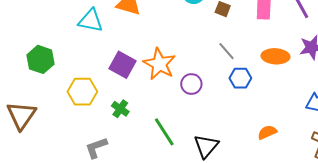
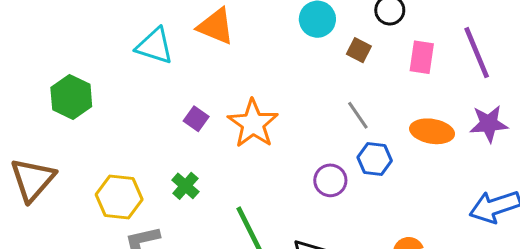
purple square: (122, 65) -> (196, 119), size x0.6
purple circle: (191, 84) -> (330, 180), moved
yellow hexagon: (82, 92) -> (119, 197), moved

